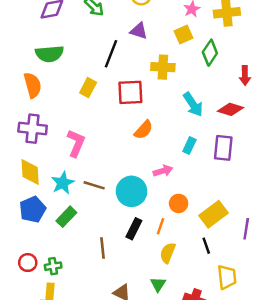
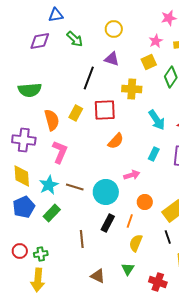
green semicircle: (49, 54) -> (30, 90), moved
orange semicircle: (33, 85) -> (52, 120), moved
yellow rectangle: (88, 88) -> (76, 113), moved

